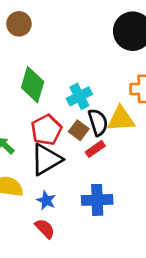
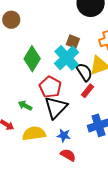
green diamond: (33, 85) -> (32, 59), turned 30
cyan cross: (79, 96) -> (67, 58), size x1.4
brown square: (79, 130) -> (73, 42), moved

